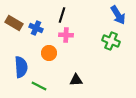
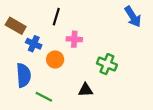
black line: (62, 15) -> (56, 17), moved
blue cross: (36, 28) -> (34, 44), moved
green cross: (111, 41) -> (107, 64), moved

